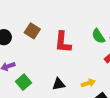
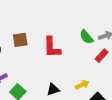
brown square: (32, 31) -> (20, 40), turned -35

